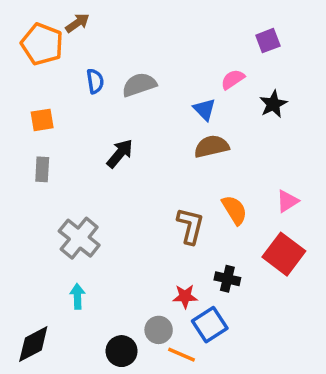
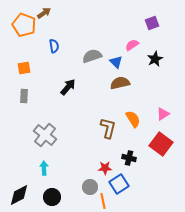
gray semicircle: (139, 85) -> (92, 56), moved
black circle: (122, 351) -> (52, 197), moved
orange line: (182, 355) -> (103, 201), turned 56

